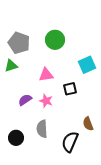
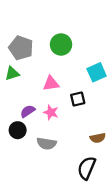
brown semicircle: (88, 124) -> (98, 138), turned -80
gray semicircle: (42, 129) -> (47, 144), turned -78
black circle: (16, 138) -> (18, 130), moved
black semicircle: (70, 142) -> (87, 168), moved

